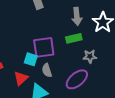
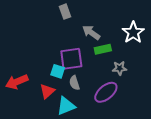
gray arrow: (77, 16) -> (91, 33), moved, turned 132

